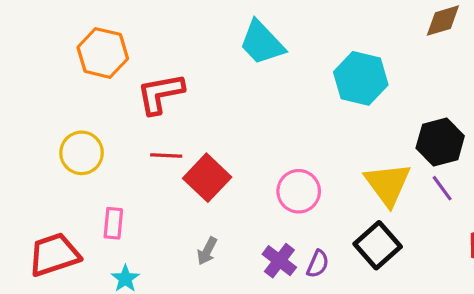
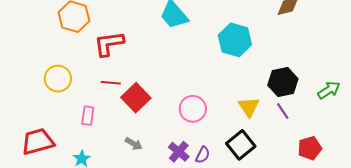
yellow triangle: (388, 184) -> (249, 107), size x0.7
pink rectangle: (113, 223) -> (88, 116), moved
gray arrow: (207, 251) -> (134, 144), turned -90

